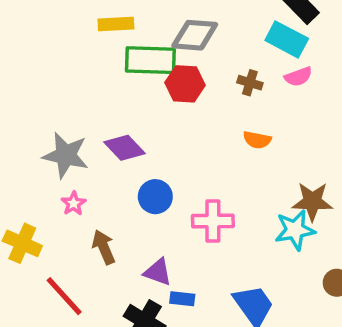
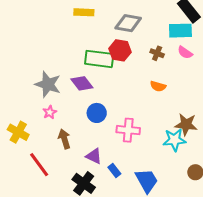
cyan rectangle: (287, 39) -> (180, 31), turned -35
green rectangle: (150, 60) -> (99, 59), moved
pink semicircle: (298, 77) -> (185, 52), turned 49
blue rectangle: (182, 299) -> (114, 171), moved, turned 40

